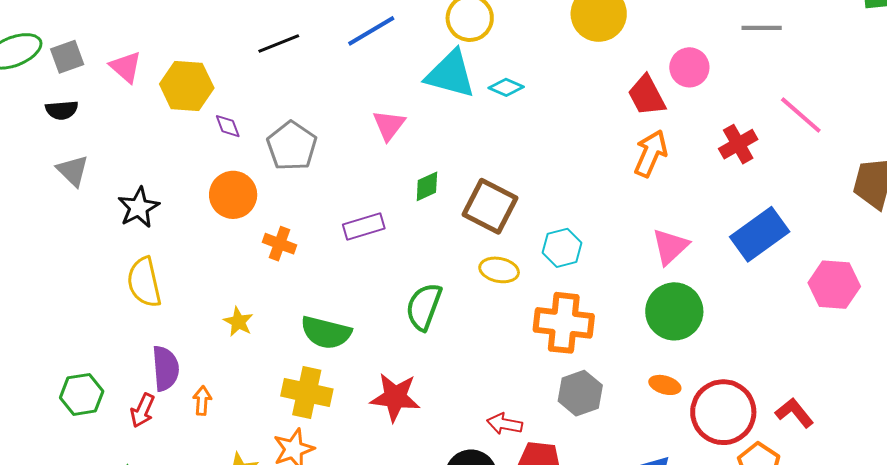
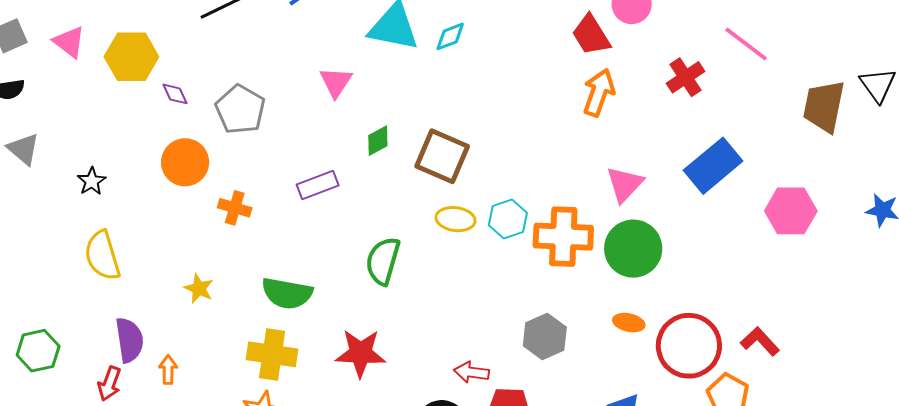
cyan diamond: (506, 87) -> (450, 36), turned -40
black star: (139, 207) -> (92, 181), size x0.7
cyan hexagon: (562, 248) -> (508, 219), moved
orange cross: (564, 323) -> (563, 237), moved
green hexagon: (82, 394) -> (38, 351), moved

